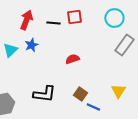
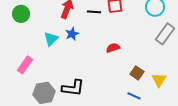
black L-shape: (44, 94) -> (73, 88), moved
brown square: (80, 94) -> (137, 73), moved

